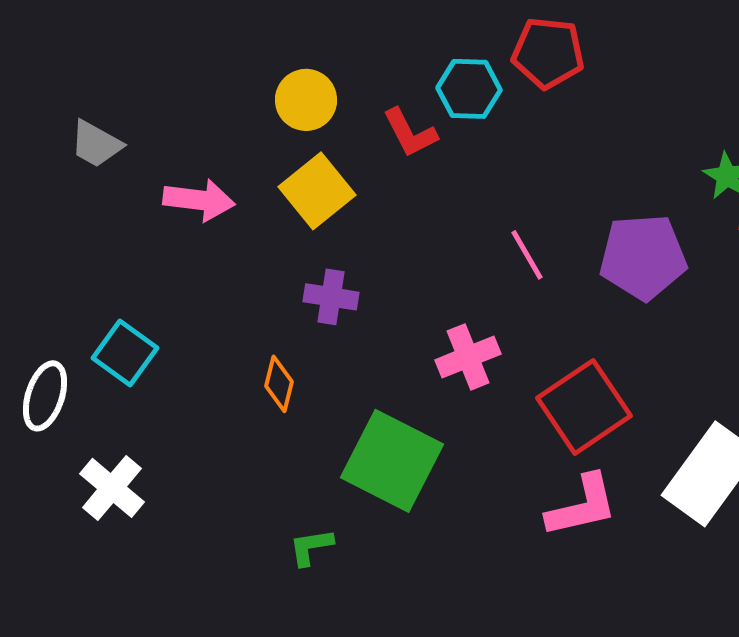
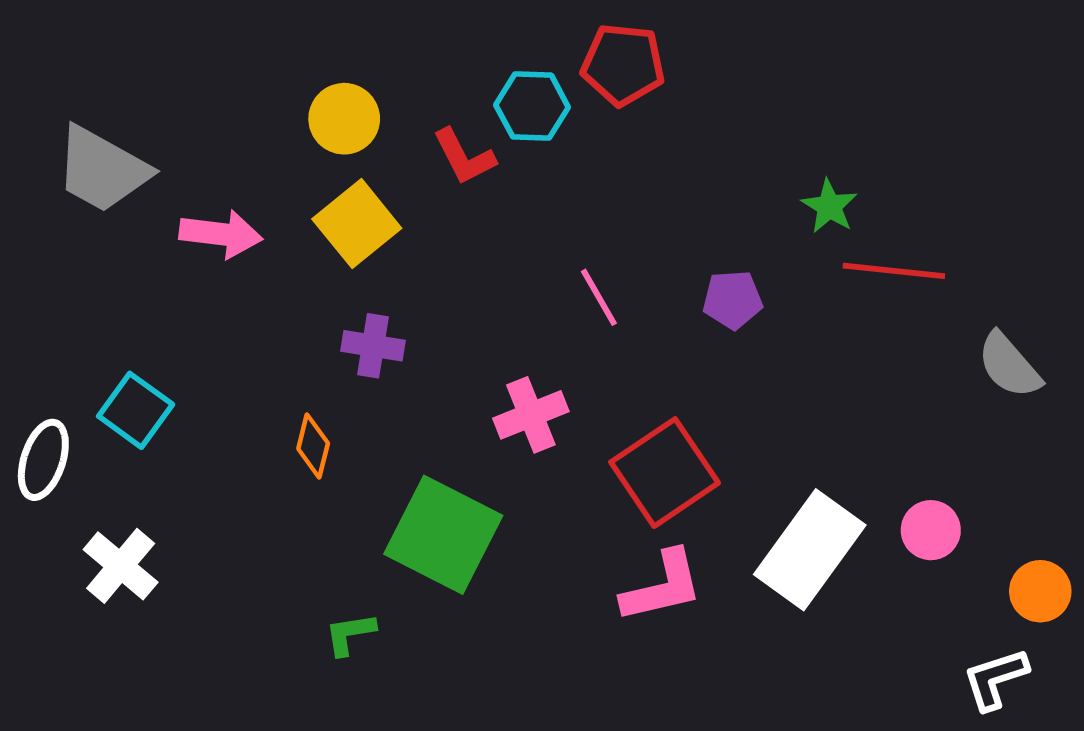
gray trapezoid: (96, 144) -> (102, 169), size x1.6
purple pentagon: (643, 257) -> (733, 300), size x0.6

